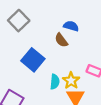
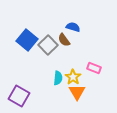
gray square: (19, 21) -> (48, 45), moved
blue square: (33, 60) -> (27, 40), moved

